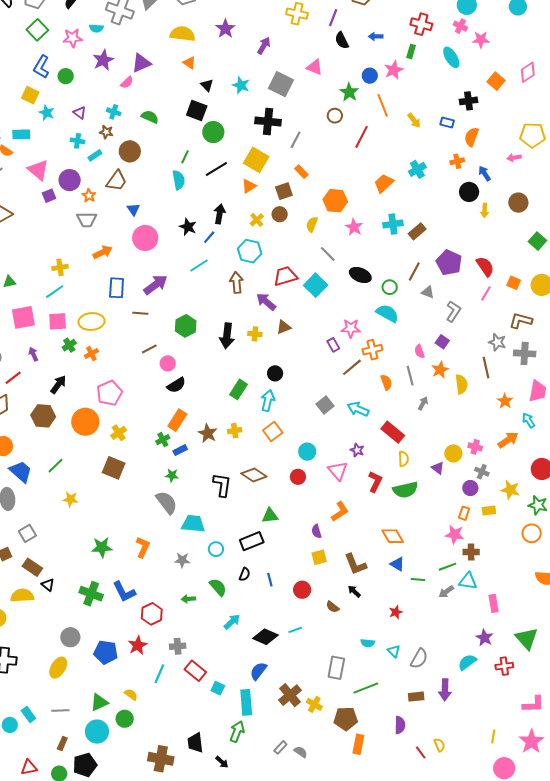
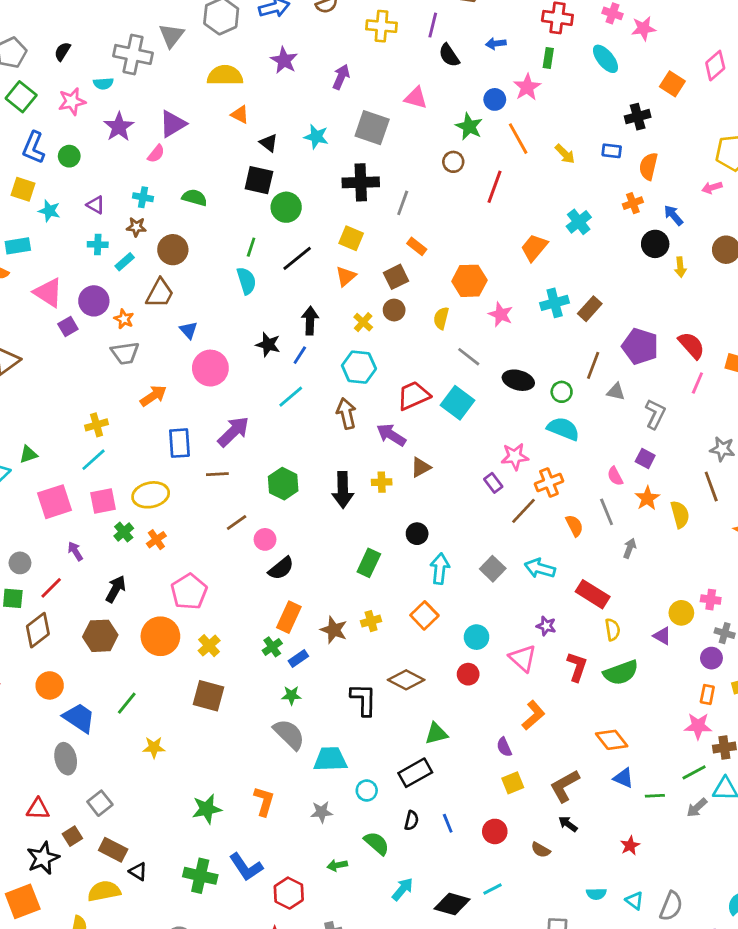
yellow square: (256, 160) -> (351, 238), size x0.7
cyan arrow: (268, 401) -> (440, 569), moved
brown L-shape: (355, 564) -> (565, 786), turned 90

